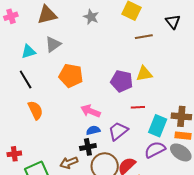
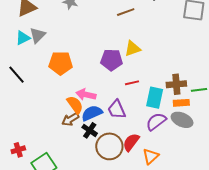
cyan triangle: (28, 52) -> (23, 38), moved
orange semicircle: (35, 110) -> (75, 105), moved
blue semicircle: (93, 130) -> (92, 113), size x1.5
purple trapezoid: (118, 131) -> (117, 110), turned -65
black cross: (88, 147) -> (90, 130), turned -35
brown arrow: (69, 163) -> (70, 119), moved

